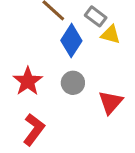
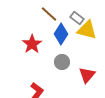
yellow triangle: (111, 35) -> (87, 30), size x1.5
red star: (28, 81) -> (32, 44), moved

